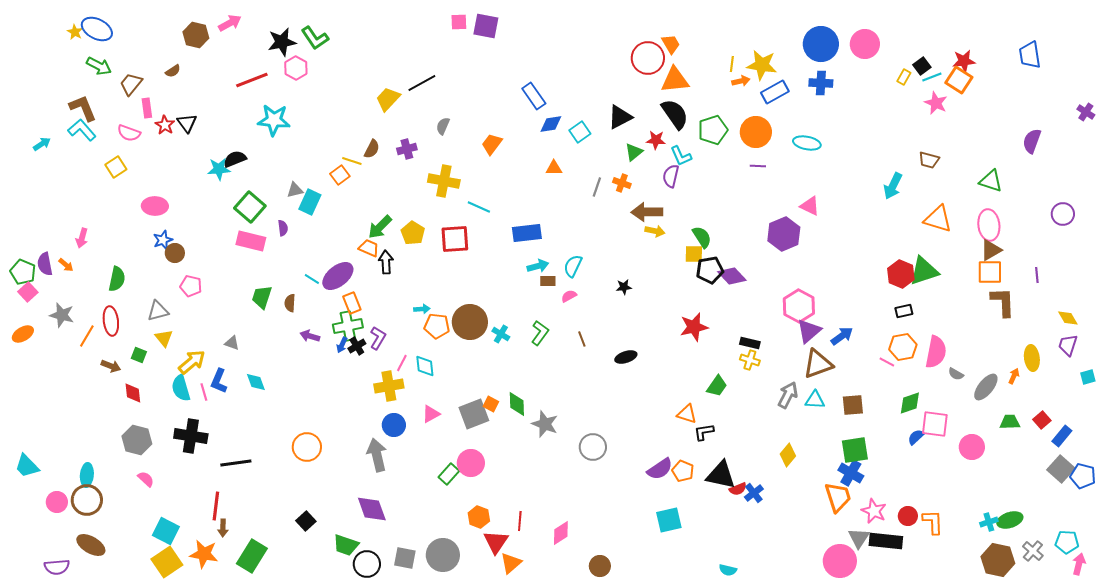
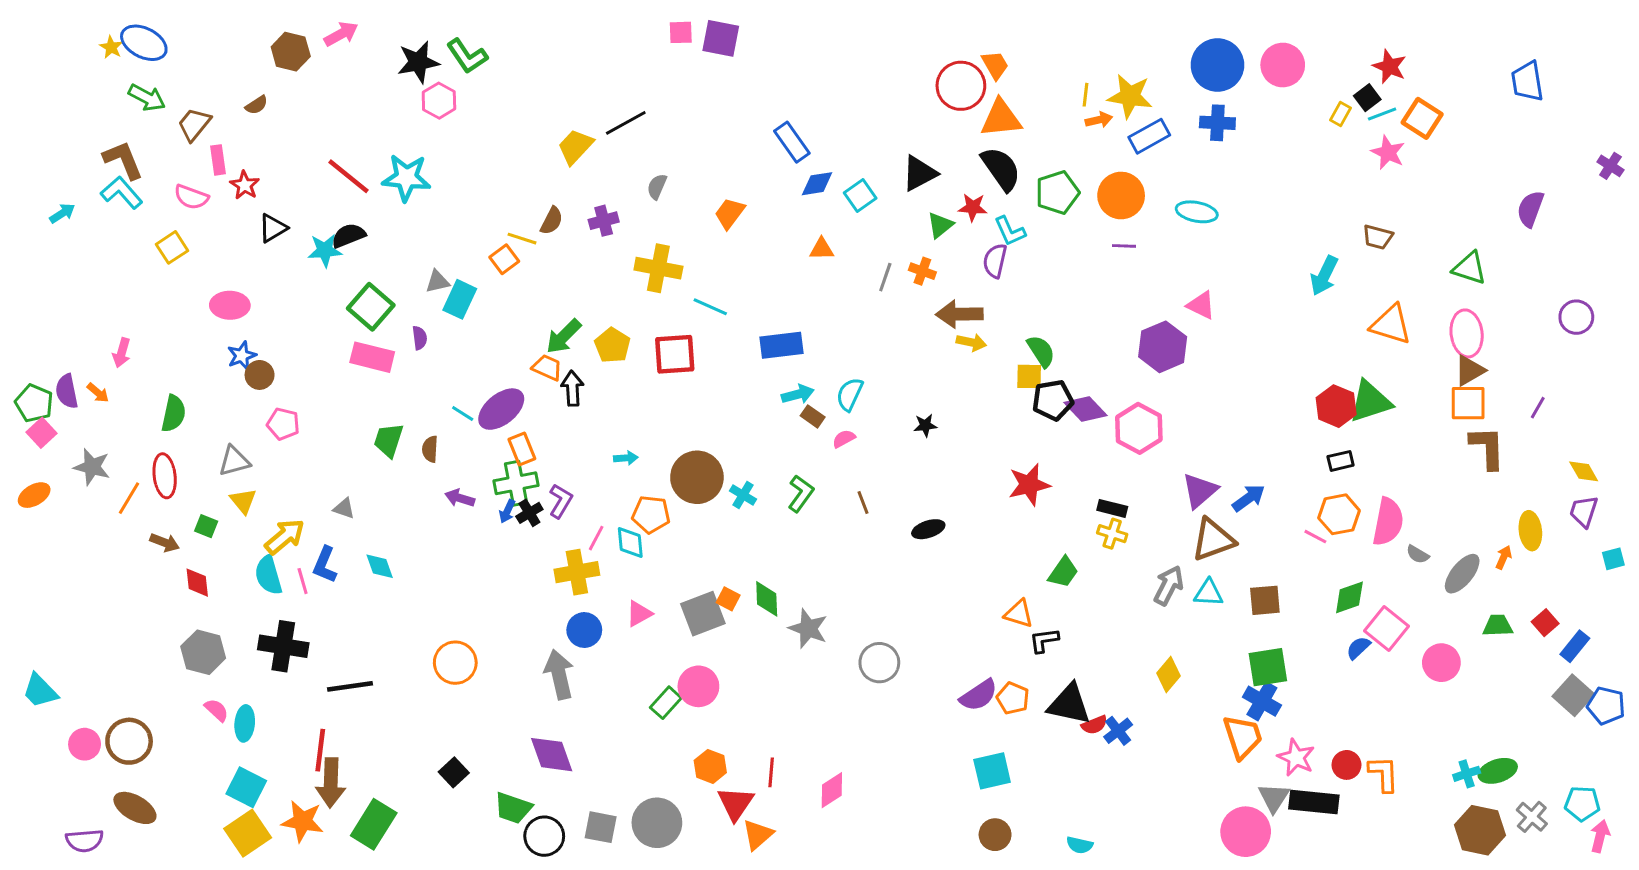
red star: (964, 61) -> (1389, 66), moved, turned 30
red line: (252, 80) -> (348, 176), moved, turned 60
black triangle: (187, 123) -> (273, 228), moved, turned 35
purple line: (1037, 275) -> (1538, 408), turned 35
brown rectangle: (548, 281) -> (813, 416), turned 35
pink hexagon: (799, 306) -> (1139, 428), moved
orange pentagon: (437, 326) -> (651, 514), moved
pink square: (935, 424) -> (1387, 629), turned 32
cyan ellipse: (87, 475) -> (245, 723), moved
brown arrow: (223, 528) -> (331, 783), size x1.8
brown circle: (600, 566) -> (995, 835), moved

